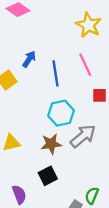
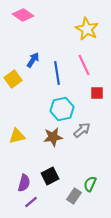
gray arrow: (83, 136) -> (82, 130), size x0.7
black square: (48, 176) -> (50, 176), moved
purple semicircle: (19, 195) -> (24, 183), turned 36

